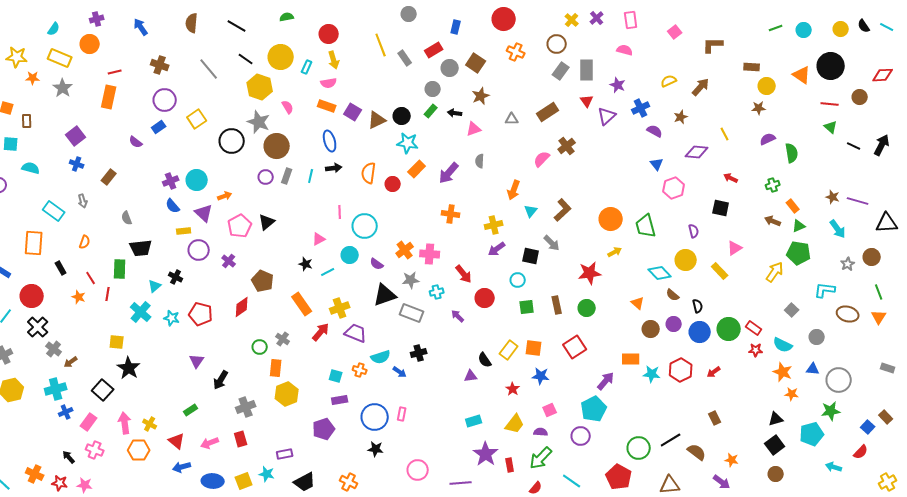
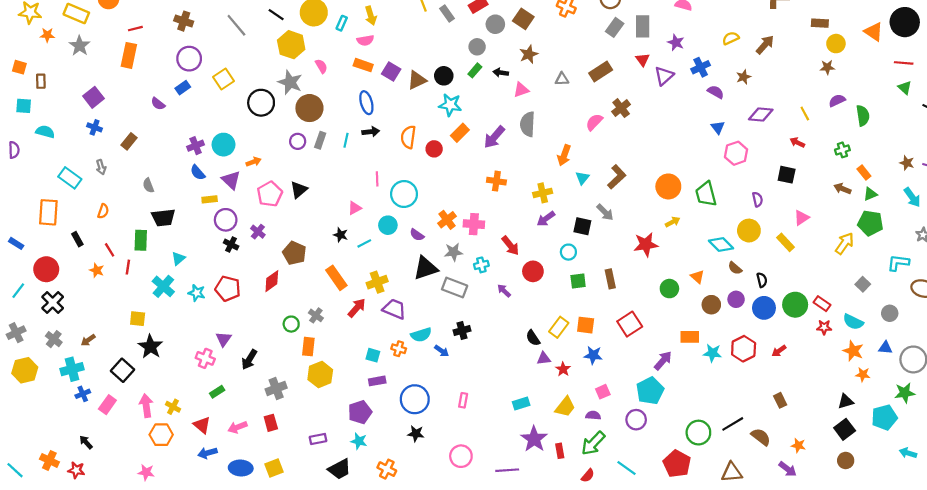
yellow line: (725, 134) -> (805, 113), moved
gray semicircle: (480, 161) -> (528, 124), size x1.6
black cross: (176, 277) -> (231, 245), moved
green circle: (587, 308) -> (669, 289), moved
gray cross: (54, 349) -> (54, 339), moved
purple triangle: (471, 376) -> (544, 358), moved
pink rectangle: (402, 414) -> (463, 400), moved
pink cross: (95, 450) -> (205, 358), moved
cyan star: (267, 474) -> (359, 441), moved
pink star: (85, 485) -> (146, 472), moved

